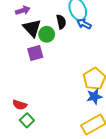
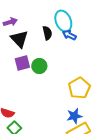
green circle: (47, 34) -> (39, 66), moved
blue star: (94, 96) -> (74, 116), moved

